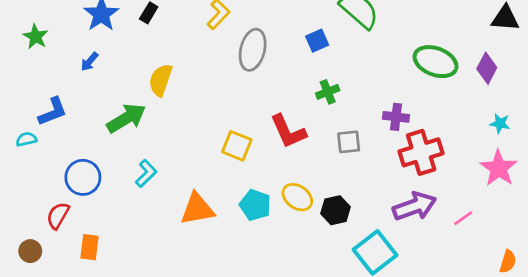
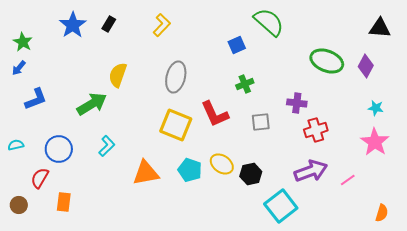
gray ellipse: (253, 50) -> (176, 77), moved
blue arrow: (89, 62) -> (19, 68), moved
cyan semicircle: (26, 139) -> (16, 145), moved
yellow square: (237, 146) -> (176, 125), size x1.4
red cross: (421, 152) -> (316, 130), size x0.7

